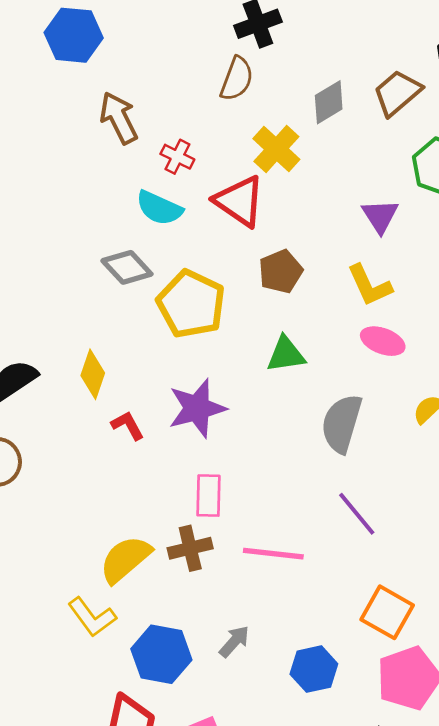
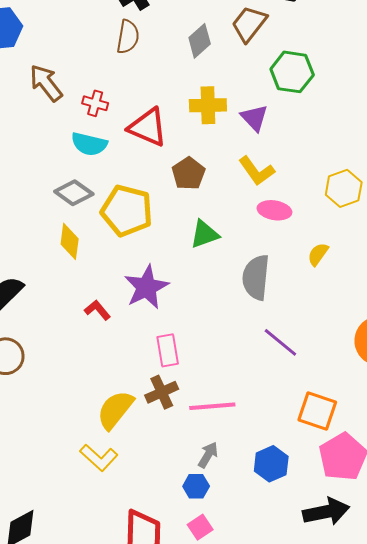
yellow cross: (276, 149) -> (208, 105), moved, turned -33
yellow diamond: (93, 374) -> (70, 241), moved
pink line: (273, 554) -> (212, 406), moved
blue hexagon: (161, 654) -> (196, 486), moved, size x0.6

